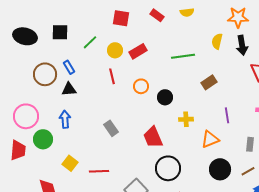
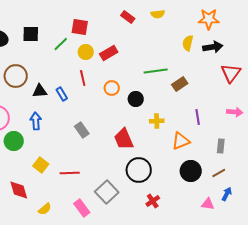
red square: (121, 18) -> (80, 27), moved
black arrow: (242, 45) -> (213, 47), turned -90
green line: (183, 56) -> (156, 71), moved
blue rectangle: (69, 67) -> (62, 94), moved

